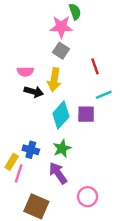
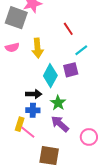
gray square: (61, 51) -> (16, 18), moved, size x1.6
black arrow: (34, 92) -> (34, 94), moved
pink line: (19, 173) -> (28, 132), turned -56

